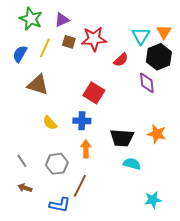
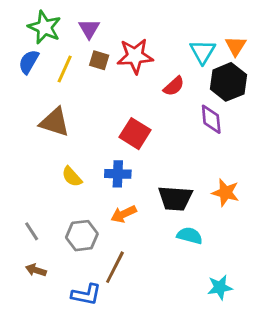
purple triangle: (62, 20) -> (89, 29), turned -35
blue semicircle: (20, 54) -> (29, 62), moved
orange arrow: (86, 149) -> (124, 214), turned -114

